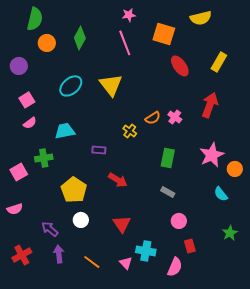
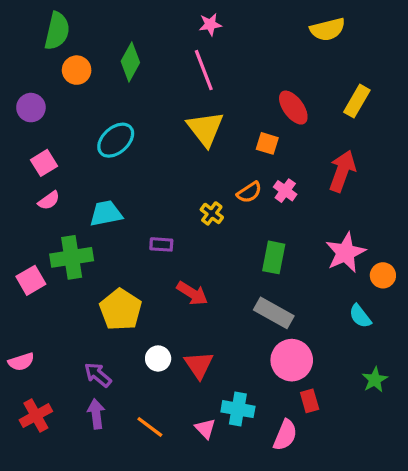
orange square: (164, 34) -> (267, 143), moved, size x0.6
yellow triangle: (111, 85) -> (205, 129), moved
green cross: (44, 158) -> (72, 257), size x1.4
gray rectangle: (168, 192) -> (274, 313), size x1.6
pink semicircle: (15, 209) -> (21, 362), moved
white circle: (81, 220) -> (158, 358), moved
pink circle: (179, 221) -> (292, 360), size x1.6
purple arrow: (50, 229) -> (98, 375), moved

